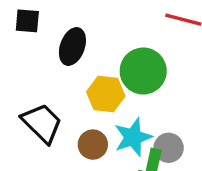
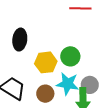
green circle: (143, 71) -> (70, 56), moved, size x0.7
cyan star: (133, 137) -> (68, 84), turned -30

